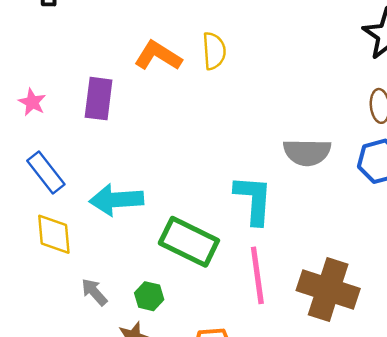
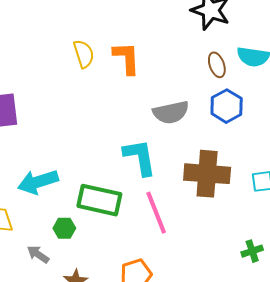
orange L-shape: (158, 56) -> (126, 58), moved, turned 69
brown cross: (328, 289) -> (207, 174), moved
green hexagon: (149, 296) -> (64, 228), moved

